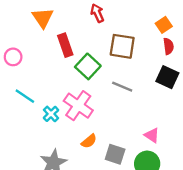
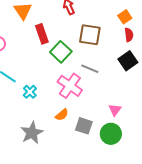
black square: (167, 77) -> (128, 61), turned 30
pink cross: (78, 106) -> (70, 86), moved
pink triangle: (152, 135) -> (115, 110), turned 32

